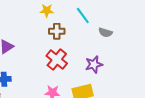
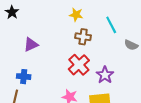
purple star: (94, 64) -> (105, 75), moved, turned -30

